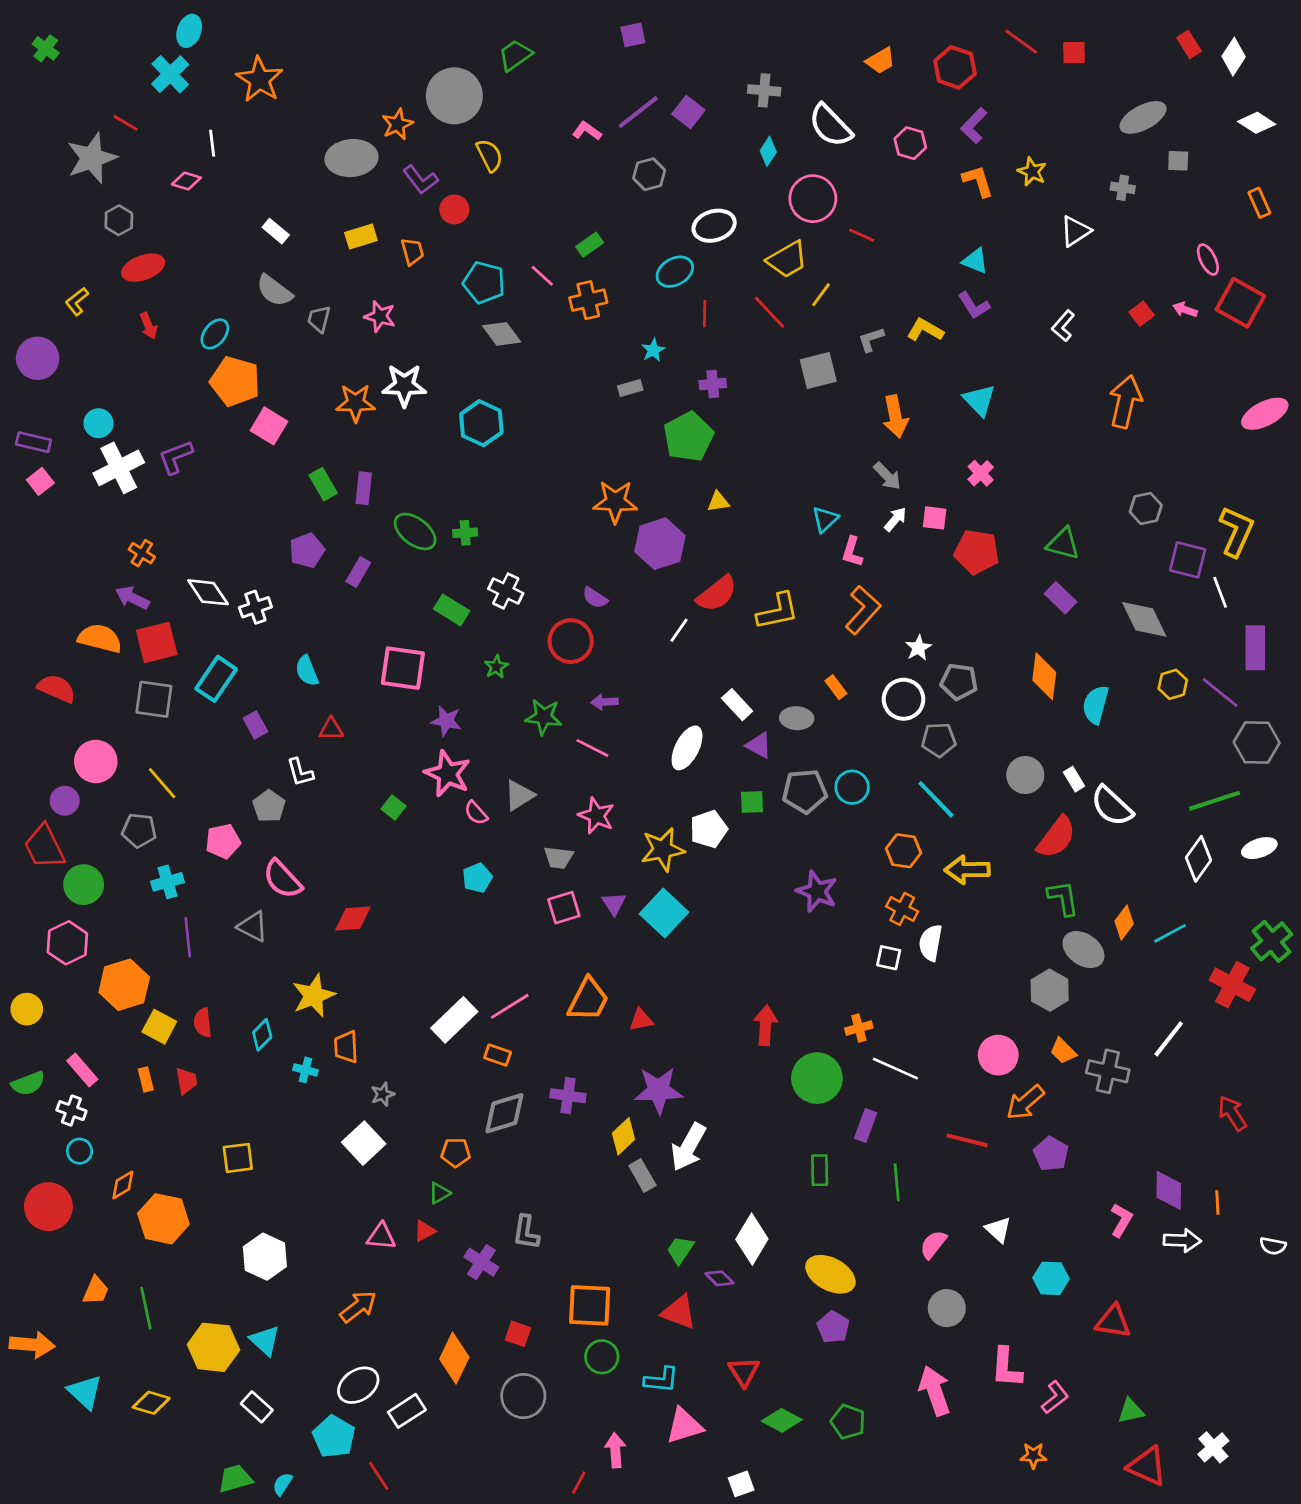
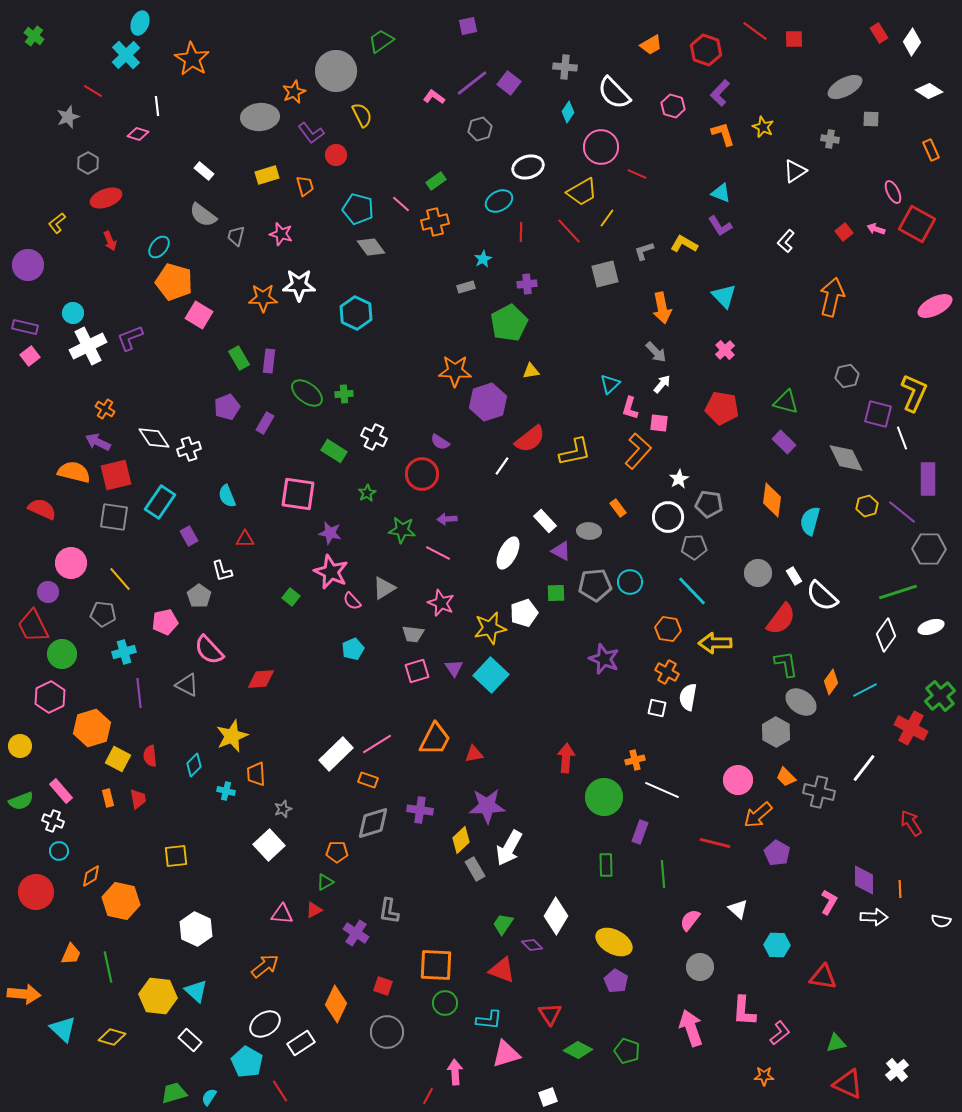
gray star: (92, 158) -> (68, 117), size x0.6
pink square: (935, 518) -> (659, 423), moved

